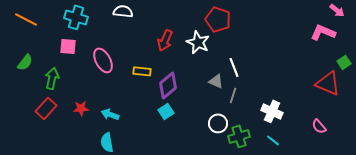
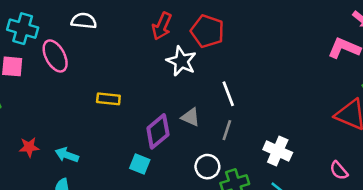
red arrow: (165, 40) -> (162, 26), moved
pink ellipse: (103, 60) -> (55, 56), moved
gray triangle: (216, 81) -> (190, 117), moved
purple diamond: (168, 85) -> (158, 131), moved
cyan square: (166, 111) -> (140, 164), moved, turned -35

